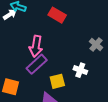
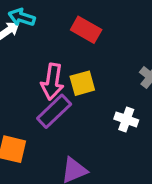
yellow square: (57, 81) -> (82, 83), moved

